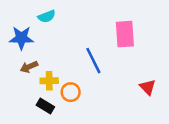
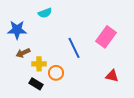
cyan semicircle: (47, 16) -> (45, 13), moved
pink rectangle: (125, 34) -> (106, 37), moved, turned 40
red triangle: (148, 87) -> (112, 76), moved, turned -32

